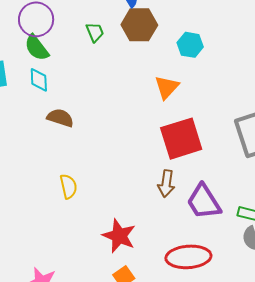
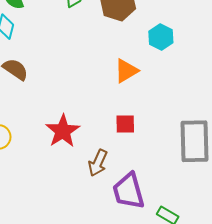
red square: (181, 139) -> (125, 124), size x0.5
red star: (119, 236) -> (63, 131), moved

